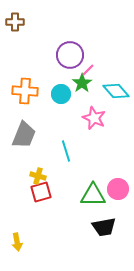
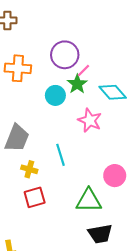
orange cross: (25, 91) -> (18, 68), moved
yellow cross: (38, 176) -> (29, 169), moved
pink circle: (118, 189) -> (115, 176), moved

